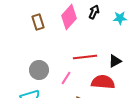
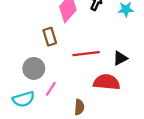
brown rectangle: (38, 22) -> (50, 37), moved
pink line: (66, 78) -> (51, 89), moved

